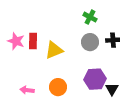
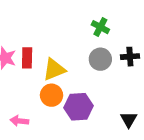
purple hexagon: (95, 79) -> (79, 107), moved
orange circle: (58, 87) -> (52, 95), moved

